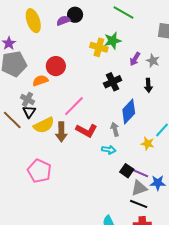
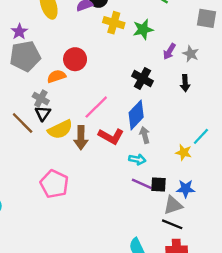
yellow cross: (99, 47) -> (114, 23), moved
black cross: (113, 82) -> (142, 78), turned -36
blue diamond: (129, 112) -> (136, 115), moved
black square: (127, 171) -> (159, 185), turned -32
purple line: (140, 173) -> (142, 184), moved
blue star: (158, 183) -> (186, 189), moved

